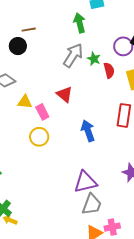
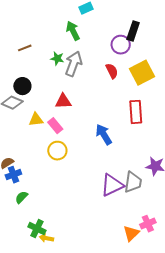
black circle: (18, 46) -> (22, 86), moved
green star: (94, 59) -> (57, 58), moved
red triangle: (65, 94) -> (63, 101), moved, turned -30
gray trapezoid: (92, 204) -> (133, 182), moved

